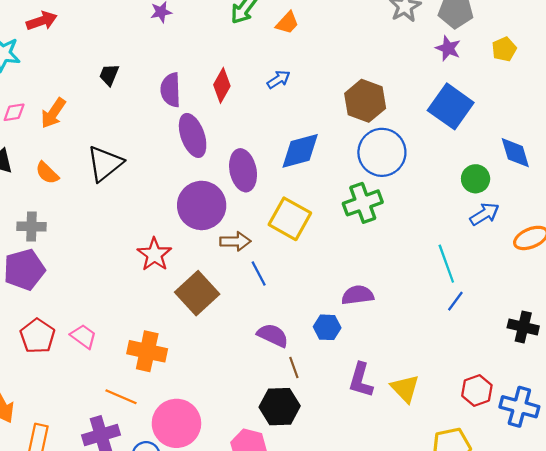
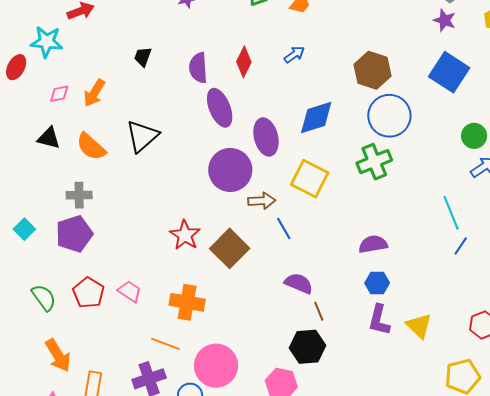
orange semicircle: (47, 173) -> (91, 147), size x1.4
red star: (154, 254) -> (185, 235), moved
blue hexagon: (327, 327) -> (377, 283), moved

